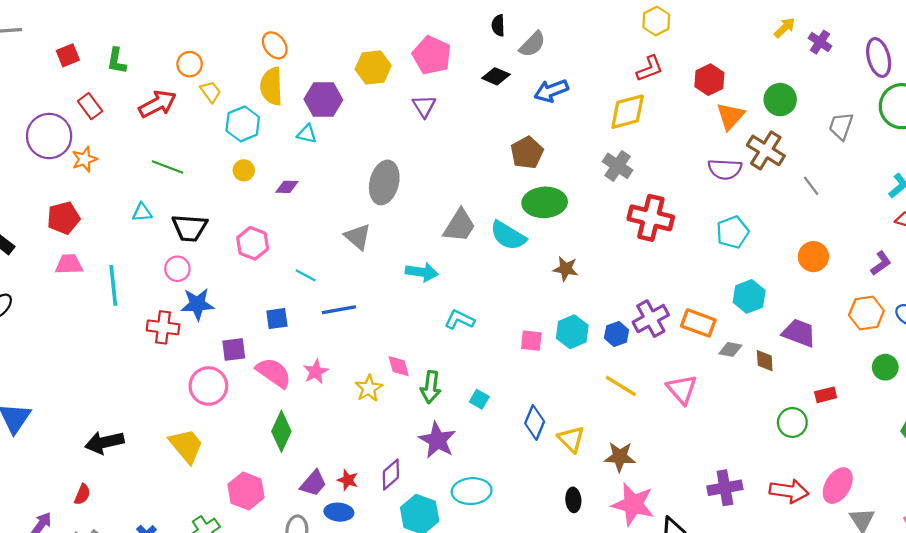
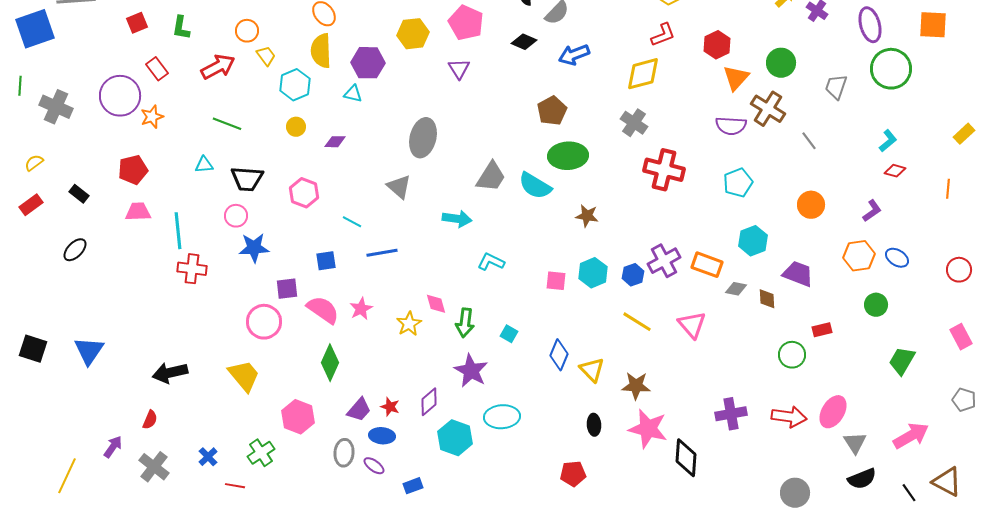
red cross: (163, 327) -> (192, 269), moved

